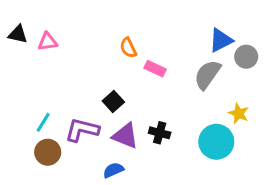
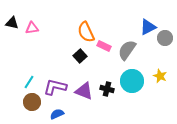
orange semicircle: (128, 48) -> (86, 32), size x1.5
gray semicircle: (207, 75) -> (127, 50), moved
black square: (113, 101) -> (80, 56), moved
cyan circle: (216, 142) -> (132, 81), moved
blue semicircle: (113, 170) -> (57, 114), moved

